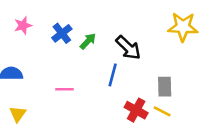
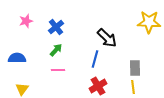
green arrow: (88, 41) -> (56, 50), moved
red cross: (136, 110) -> (98, 86), moved, turned 30
yellow line: (162, 111) -> (133, 87), turned 56

